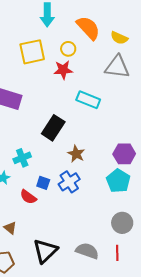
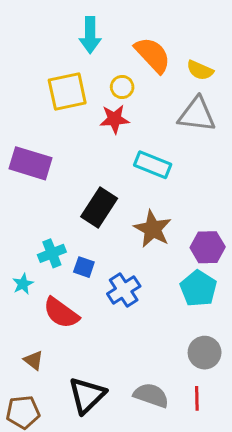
brown star: (76, 154) -> (153, 229), moved, size x1.4
blue square: (43, 183) -> (84, 267), moved
red semicircle: (28, 197) -> (61, 313), size x1.4

